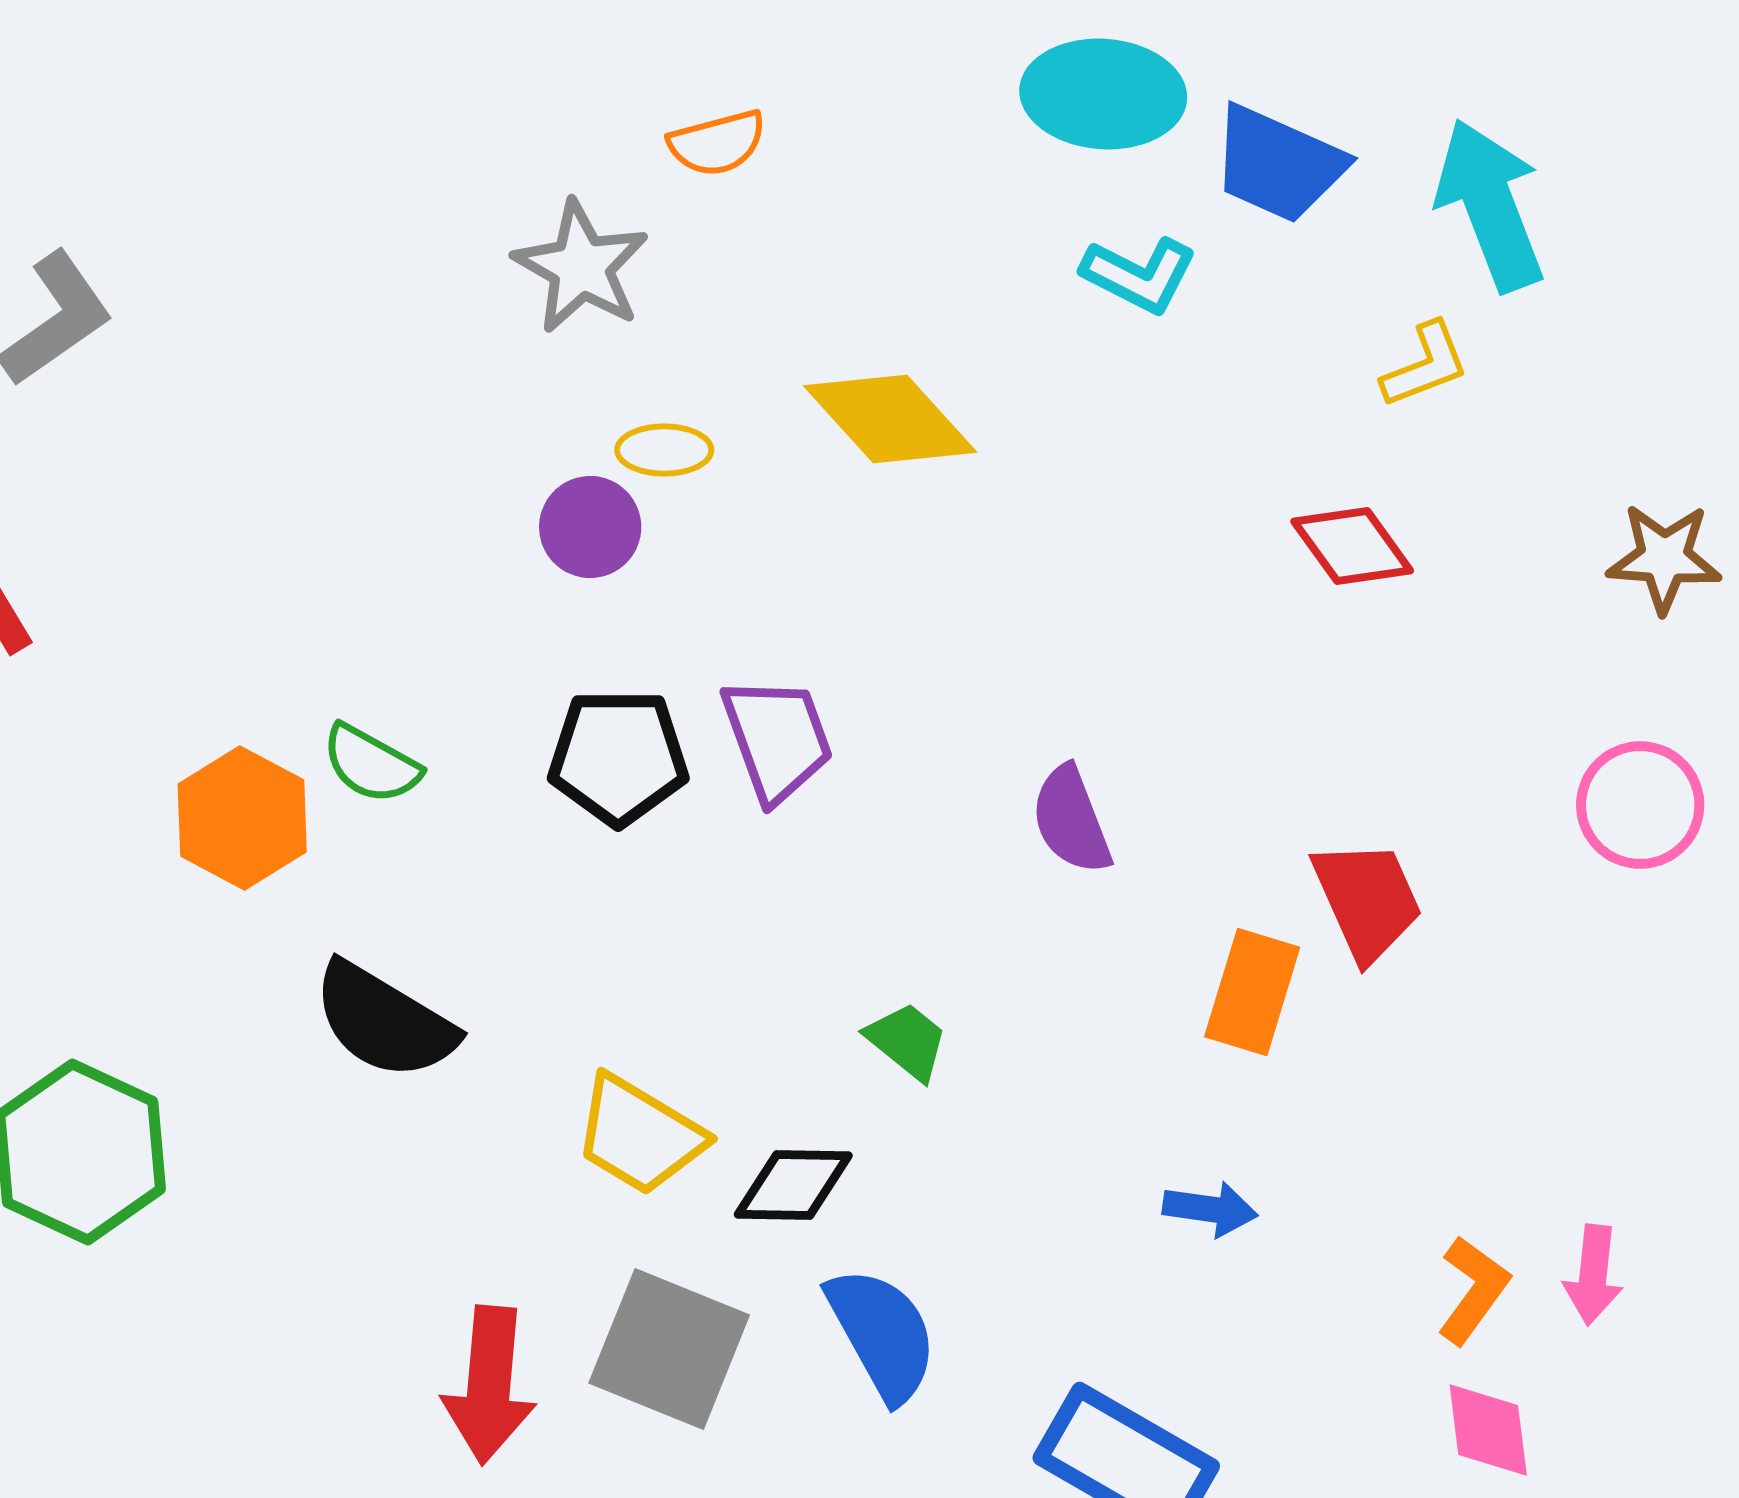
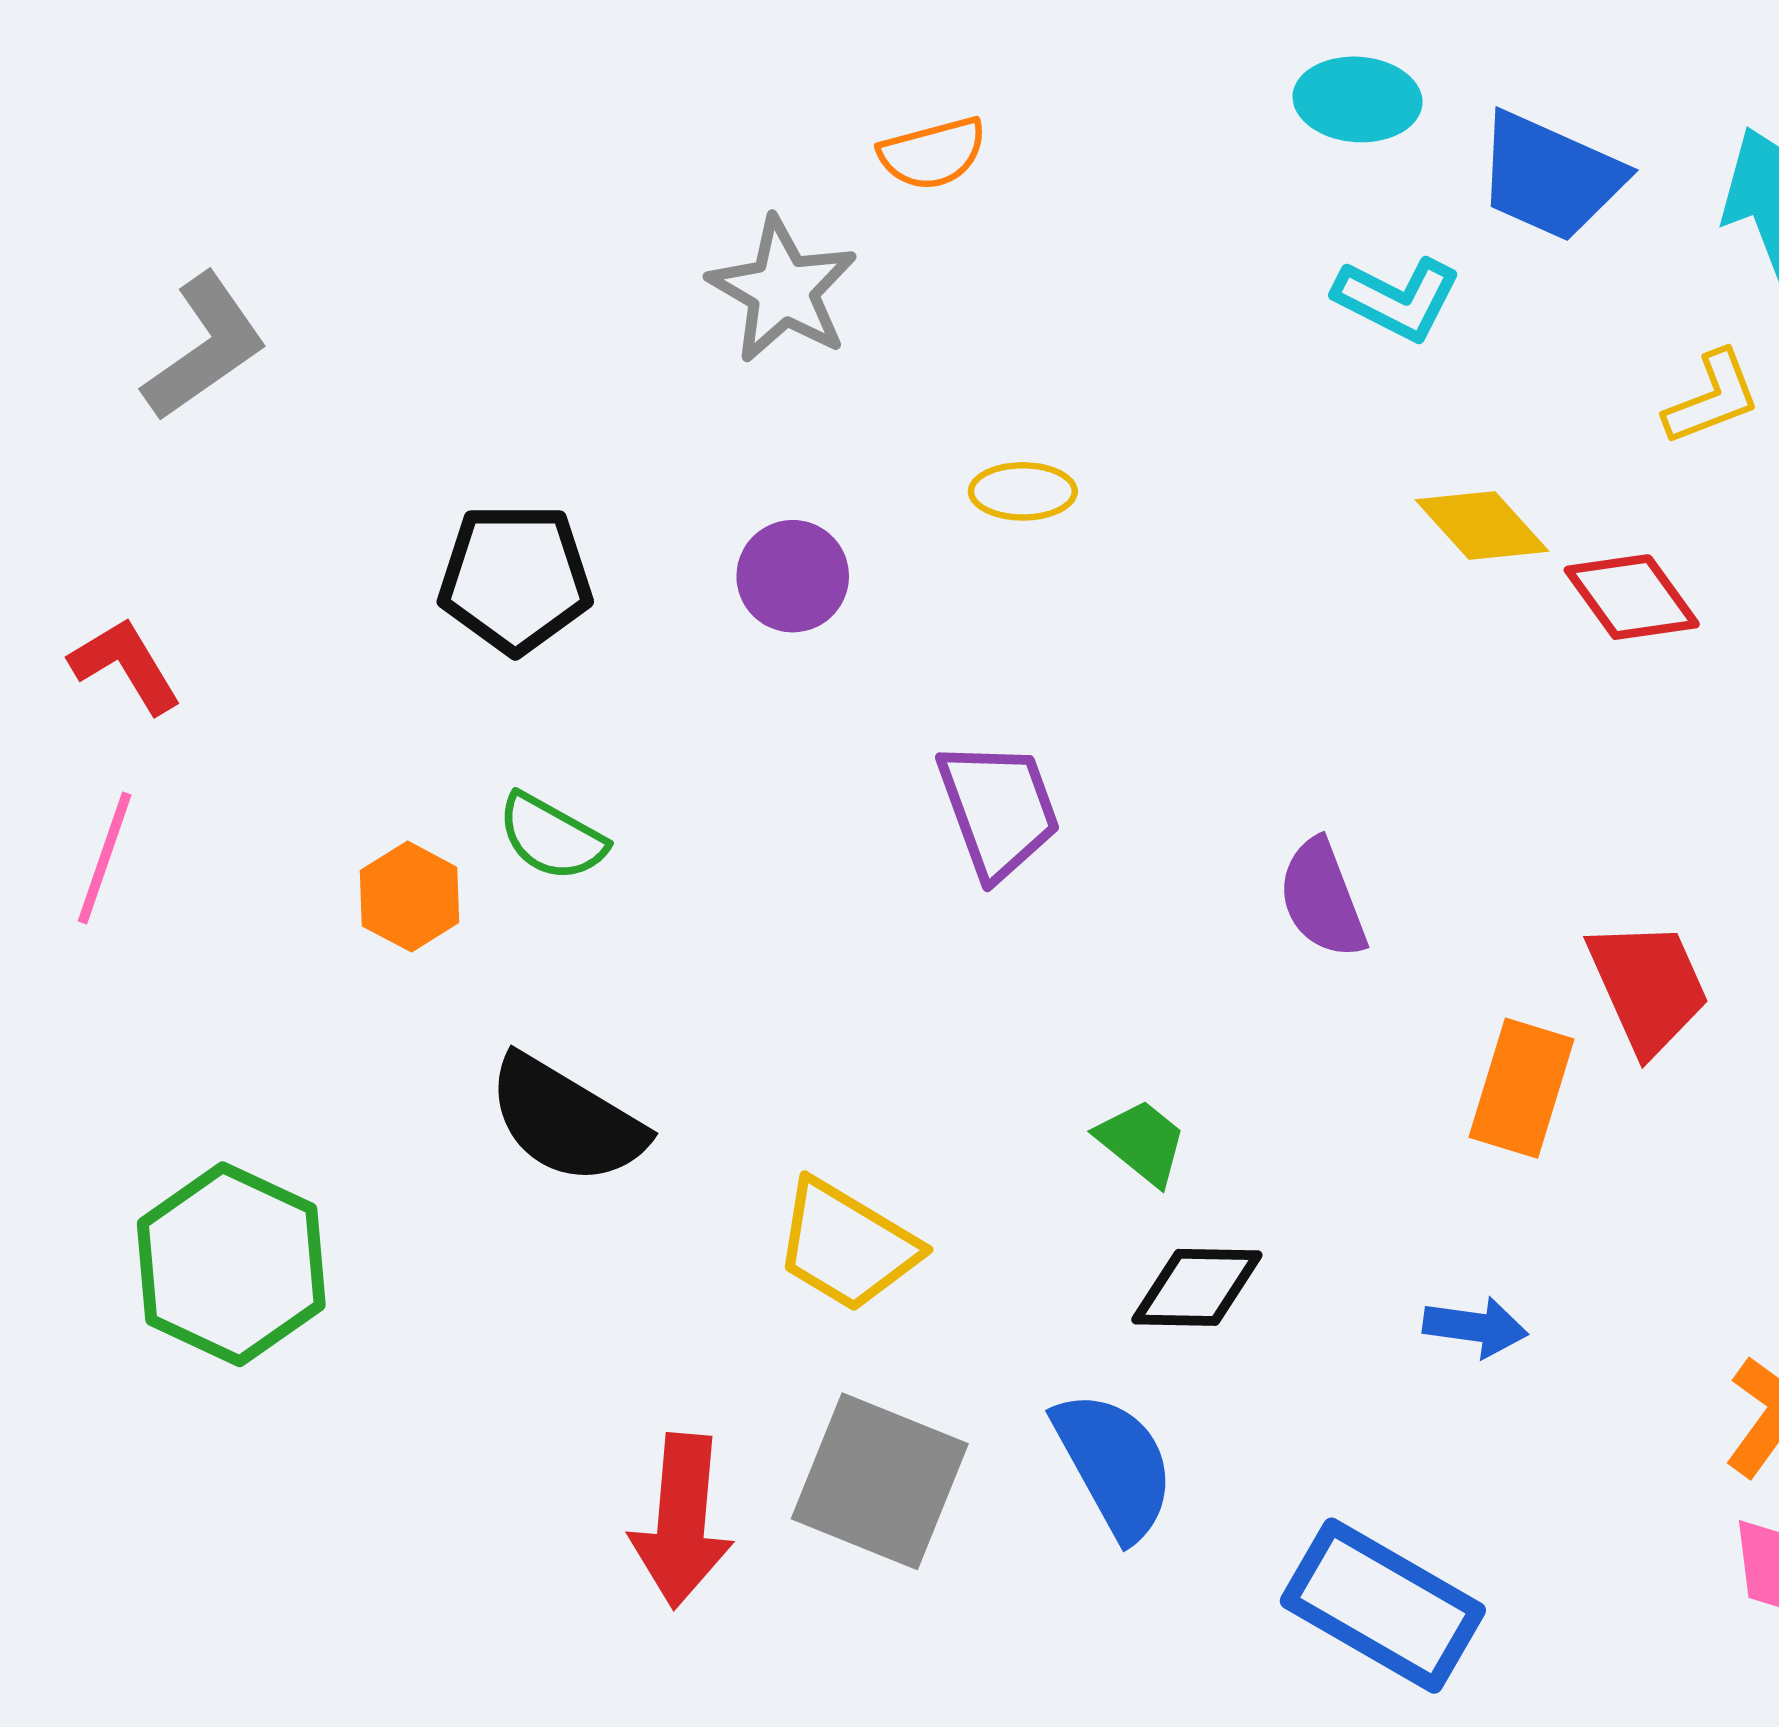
cyan ellipse: (1103, 94) -> (1358, 99), size x0.7
yellow diamond: (890, 419) -> (1482, 526), moved, size x0.7
yellow ellipse: (664, 450) -> (1023, 491), moved
black pentagon: (618, 757) -> (515, 578), moved
orange hexagon: (242, 818) -> (410, 897), size x0.7
black diamond: (793, 1185) -> (1197, 1287), moved

